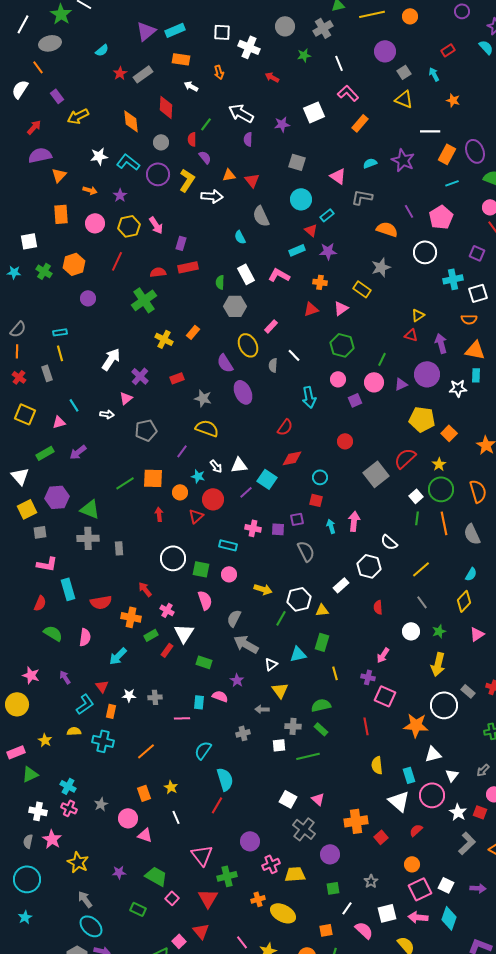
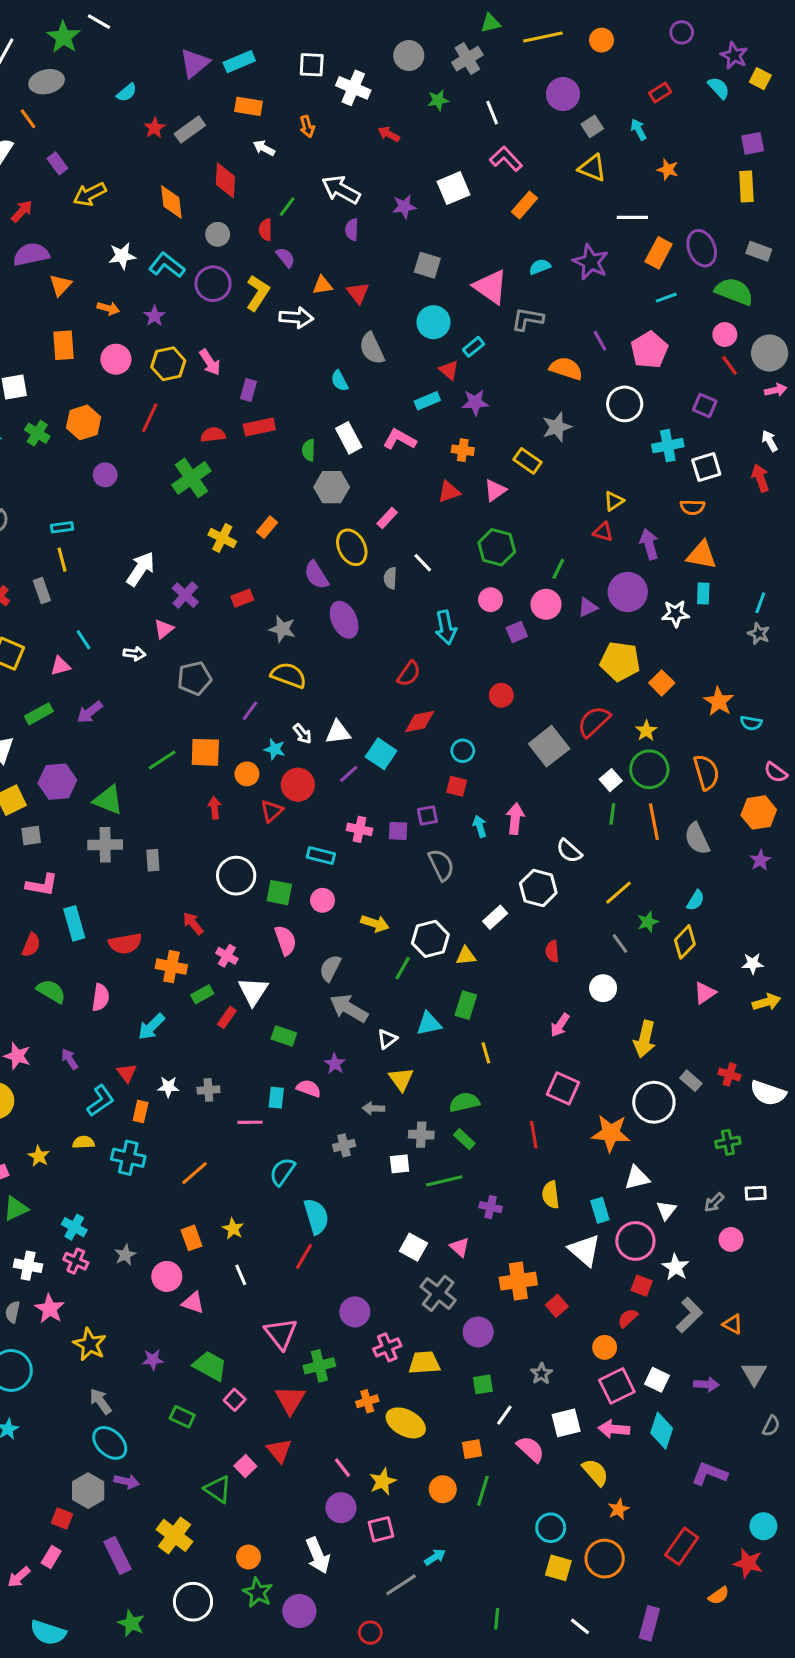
pink triangle: (338, 176) -> (491, 287), size x1.4
green star: (439, 631) -> (648, 922), moved
purple cross: (368, 677) -> (491, 1207), moved
red square: (480, 812) -> (642, 1286), moved
red semicircle: (416, 830) -> (628, 1318), moved

